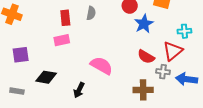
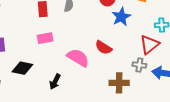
pink rectangle: (62, 40) -> (45, 38), moved
red semicircle: (146, 57) -> (104, 48), moved

